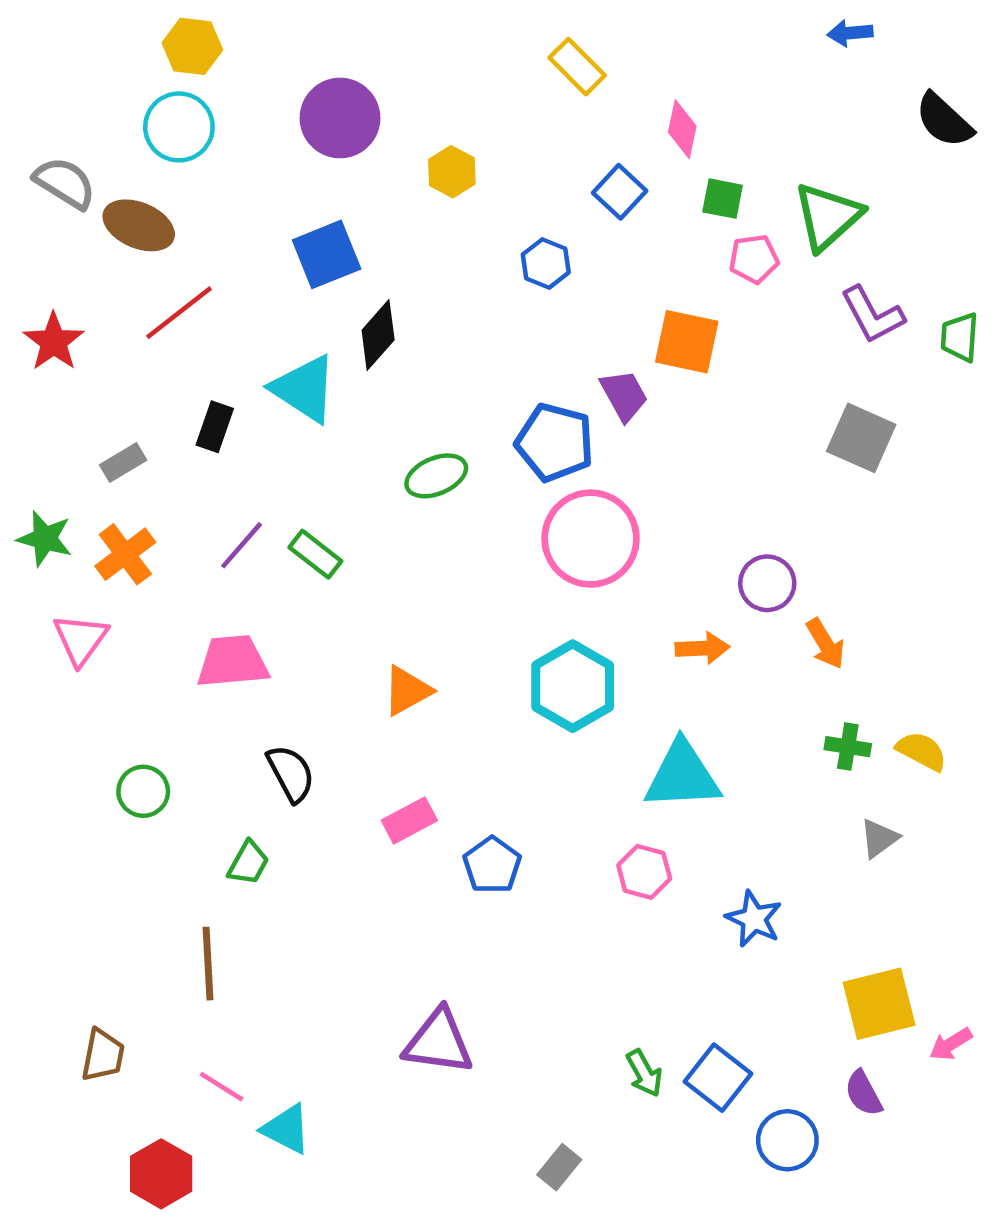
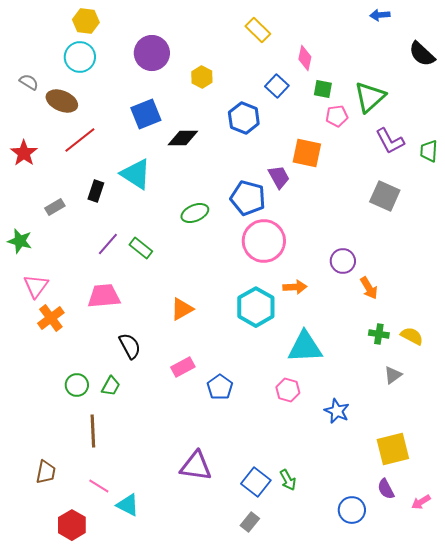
gray semicircle: (65, 183) -> (29, 82), size x0.7
blue hexagon: (546, 263) -> (244, 118), size x1.4
black diamond: (378, 335) -> (183, 138), moved, turned 48
orange cross: (125, 554) -> (51, 318), moved
orange arrow: (702, 648) -> (295, 287), moved
green circle: (143, 791) -> (77, 385), moved
pink arrow: (951, 1044) -> (421, 502), moved
blue square: (718, 1078) -> (256, 482), moved

